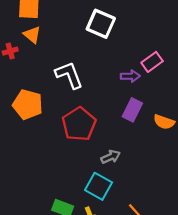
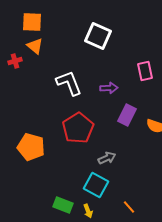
pink rectangle: (152, 62) -> (145, 71), turned -66
purple arrow: (130, 76) -> (109, 88), moved
orange pentagon: (28, 104) -> (31, 147), moved

